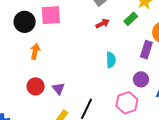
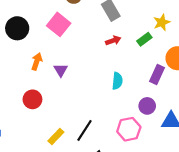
pink square: (51, 15) -> (59, 24), turned 35
black circle: (25, 22) -> (17, 28), moved
purple triangle: (58, 88) -> (61, 70), moved

